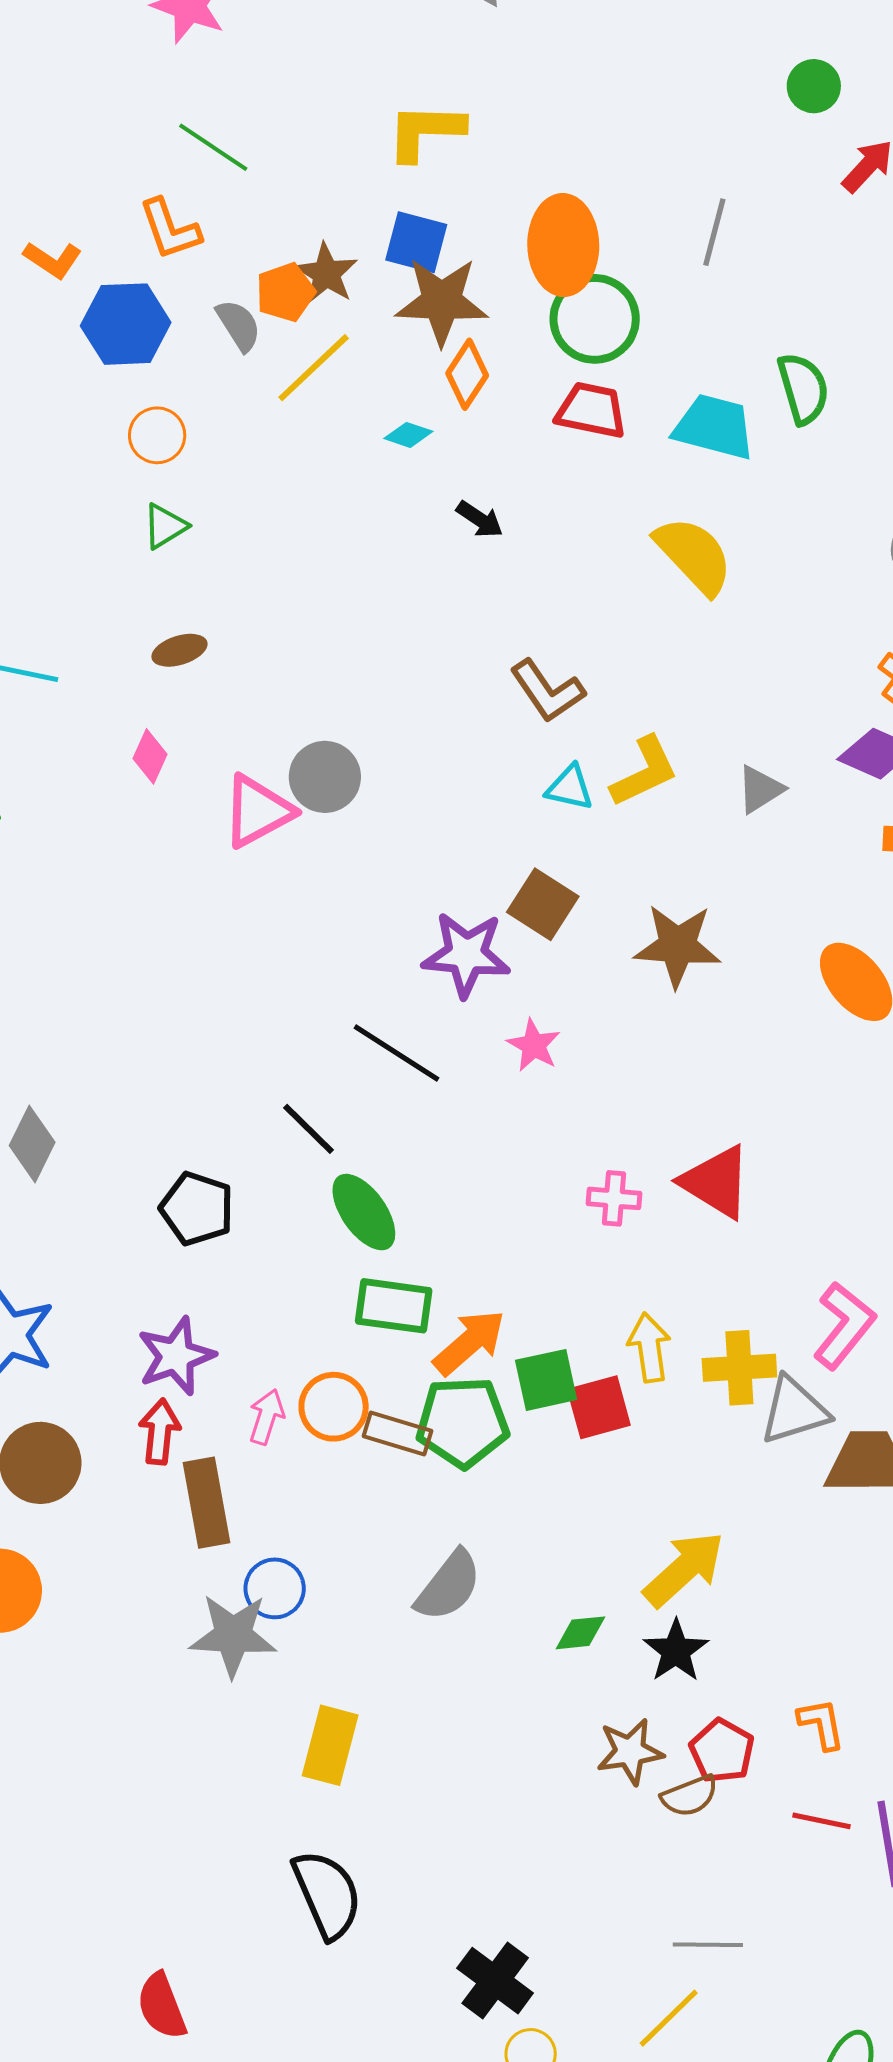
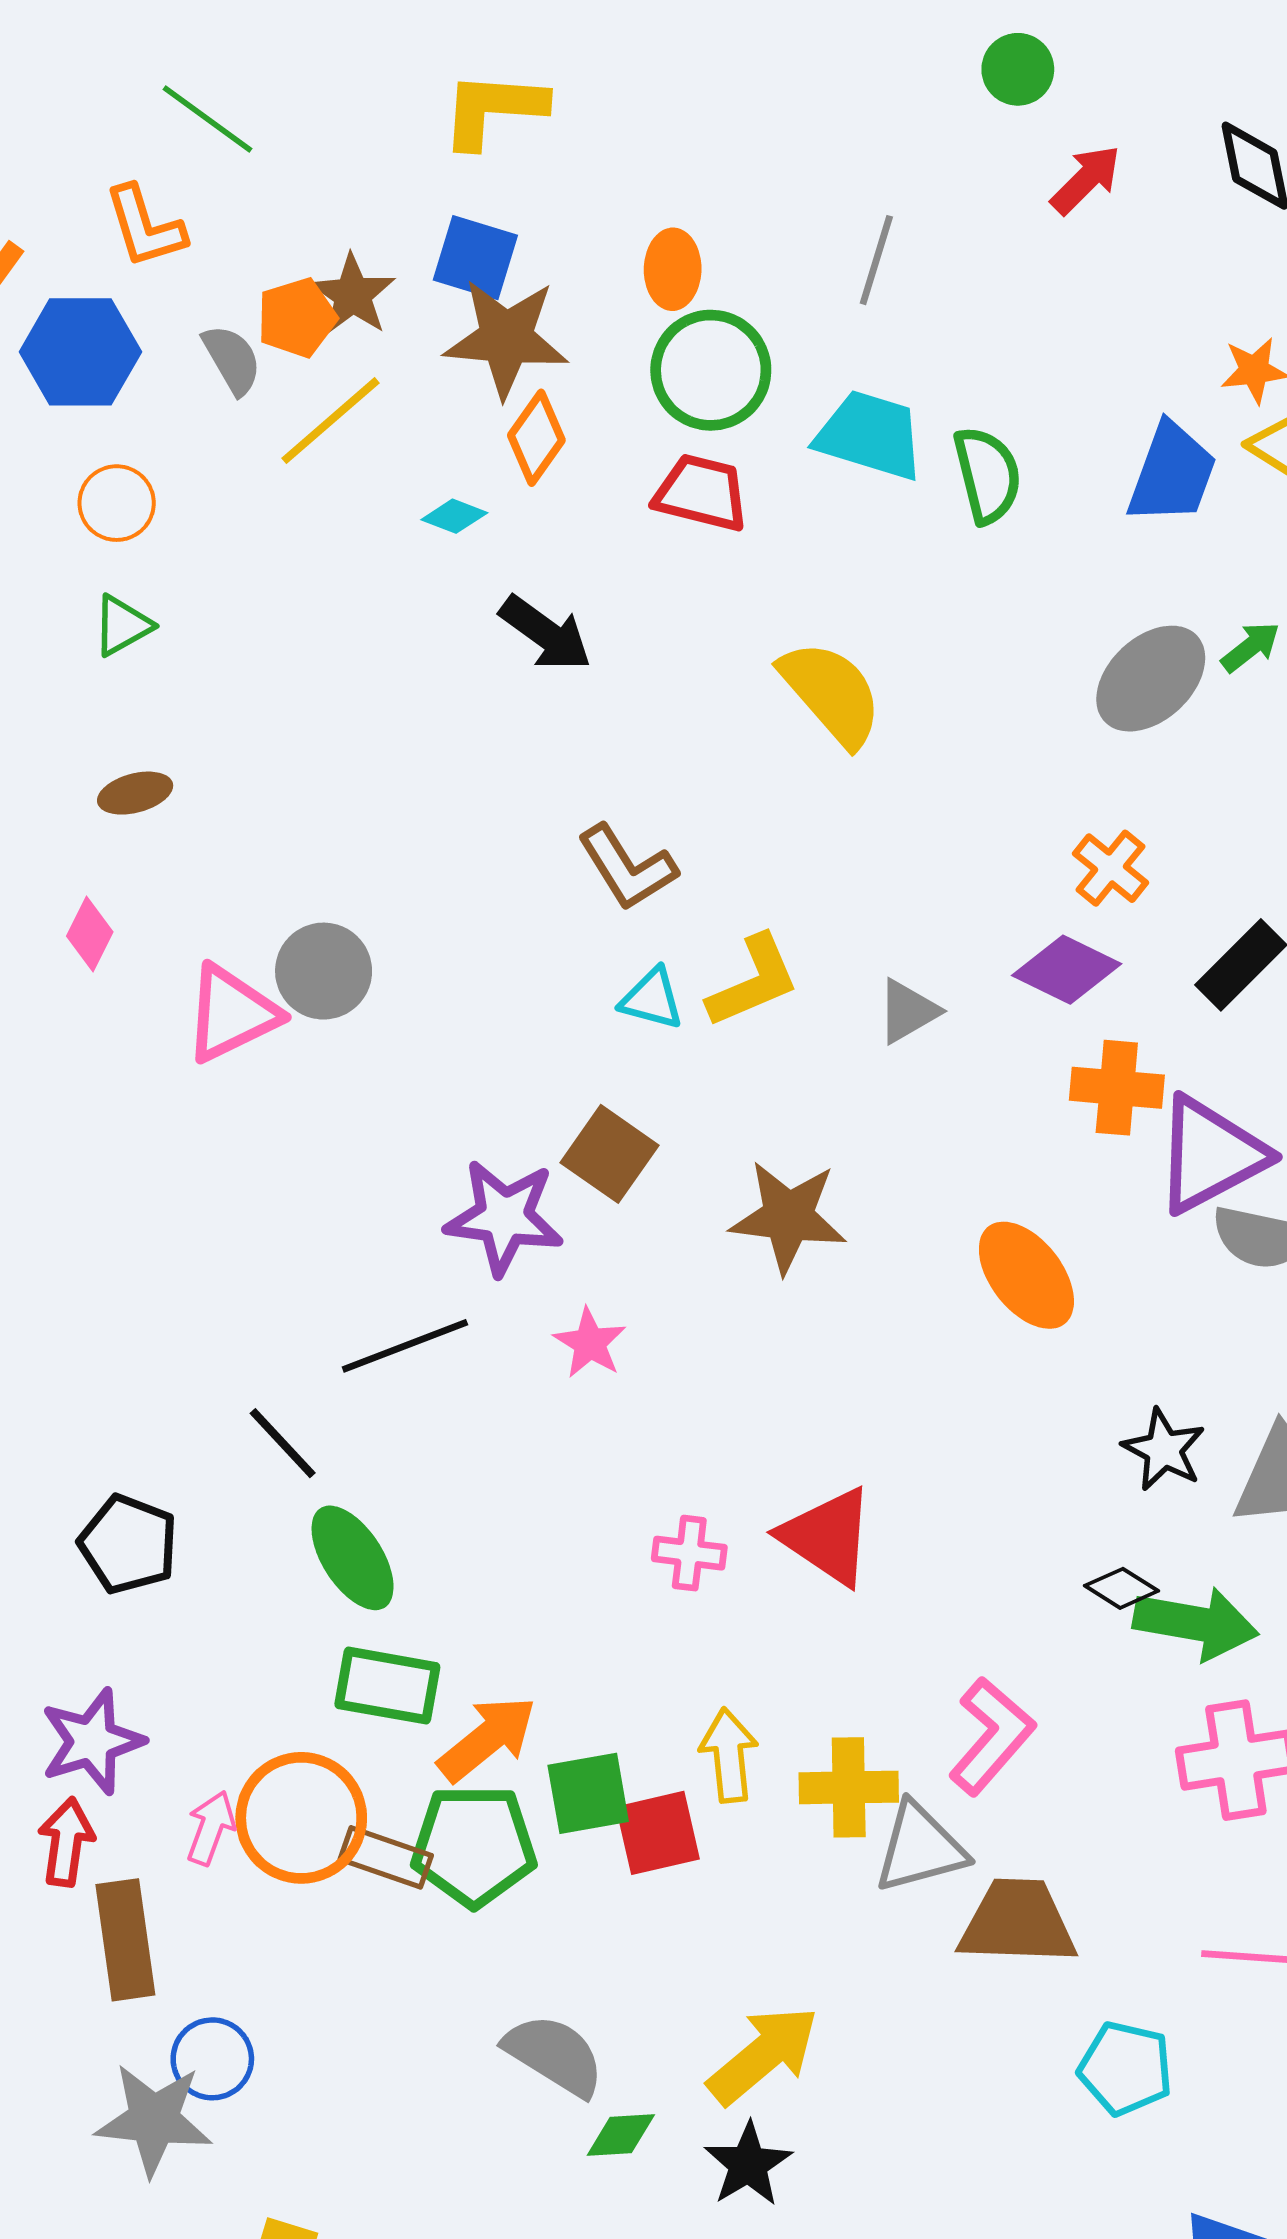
orange ellipse: (563, 245) -> (673, 269), size x0.6
cyan trapezoid: (714, 427) -> (870, 435), moved
black arrow: (480, 519) -> (546, 633), size x1.5
black line: (396, 1053) -> (405, 1346), turned -56
orange circle: (334, 1407) -> (301, 1818), size x1.4
gray semicircle: (449, 1586) -> (554, 2055), moved, turned -98

